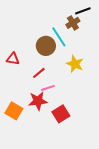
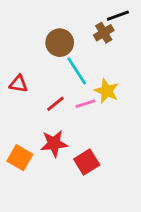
cyan line: (59, 37) -> (77, 71), moved
brown circle: (46, 46) -> (60, 43), moved
pink line: (48, 88) -> (85, 104), moved

